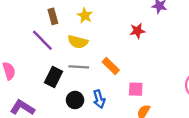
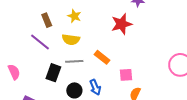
red star: (137, 31) -> (122, 24), size x1.5

